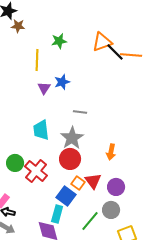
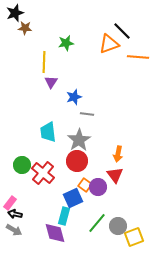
black line: (115, 52) -> (122, 31), moved
blue star: (62, 82) -> (74, 97), moved
purple triangle: (44, 88) -> (51, 82), moved
red triangle: (93, 181) -> (115, 175), moved
purple circle: (116, 187) -> (98, 187), moved
blue square: (66, 196) -> (73, 198), turned 30
gray circle: (111, 210) -> (118, 226), moved

